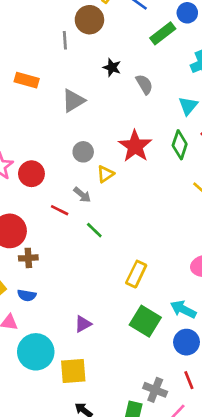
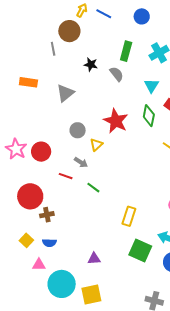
green rectangle: (163, 33) -> (126, 51), moved, turned -30
purple triangle: (83, 324) -> (94, 259), turned 32

